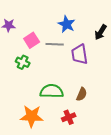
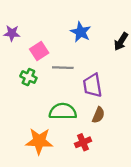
gray line: (55, 44) -> (63, 68), moved
purple trapezoid: (80, 54) -> (92, 85), moved

